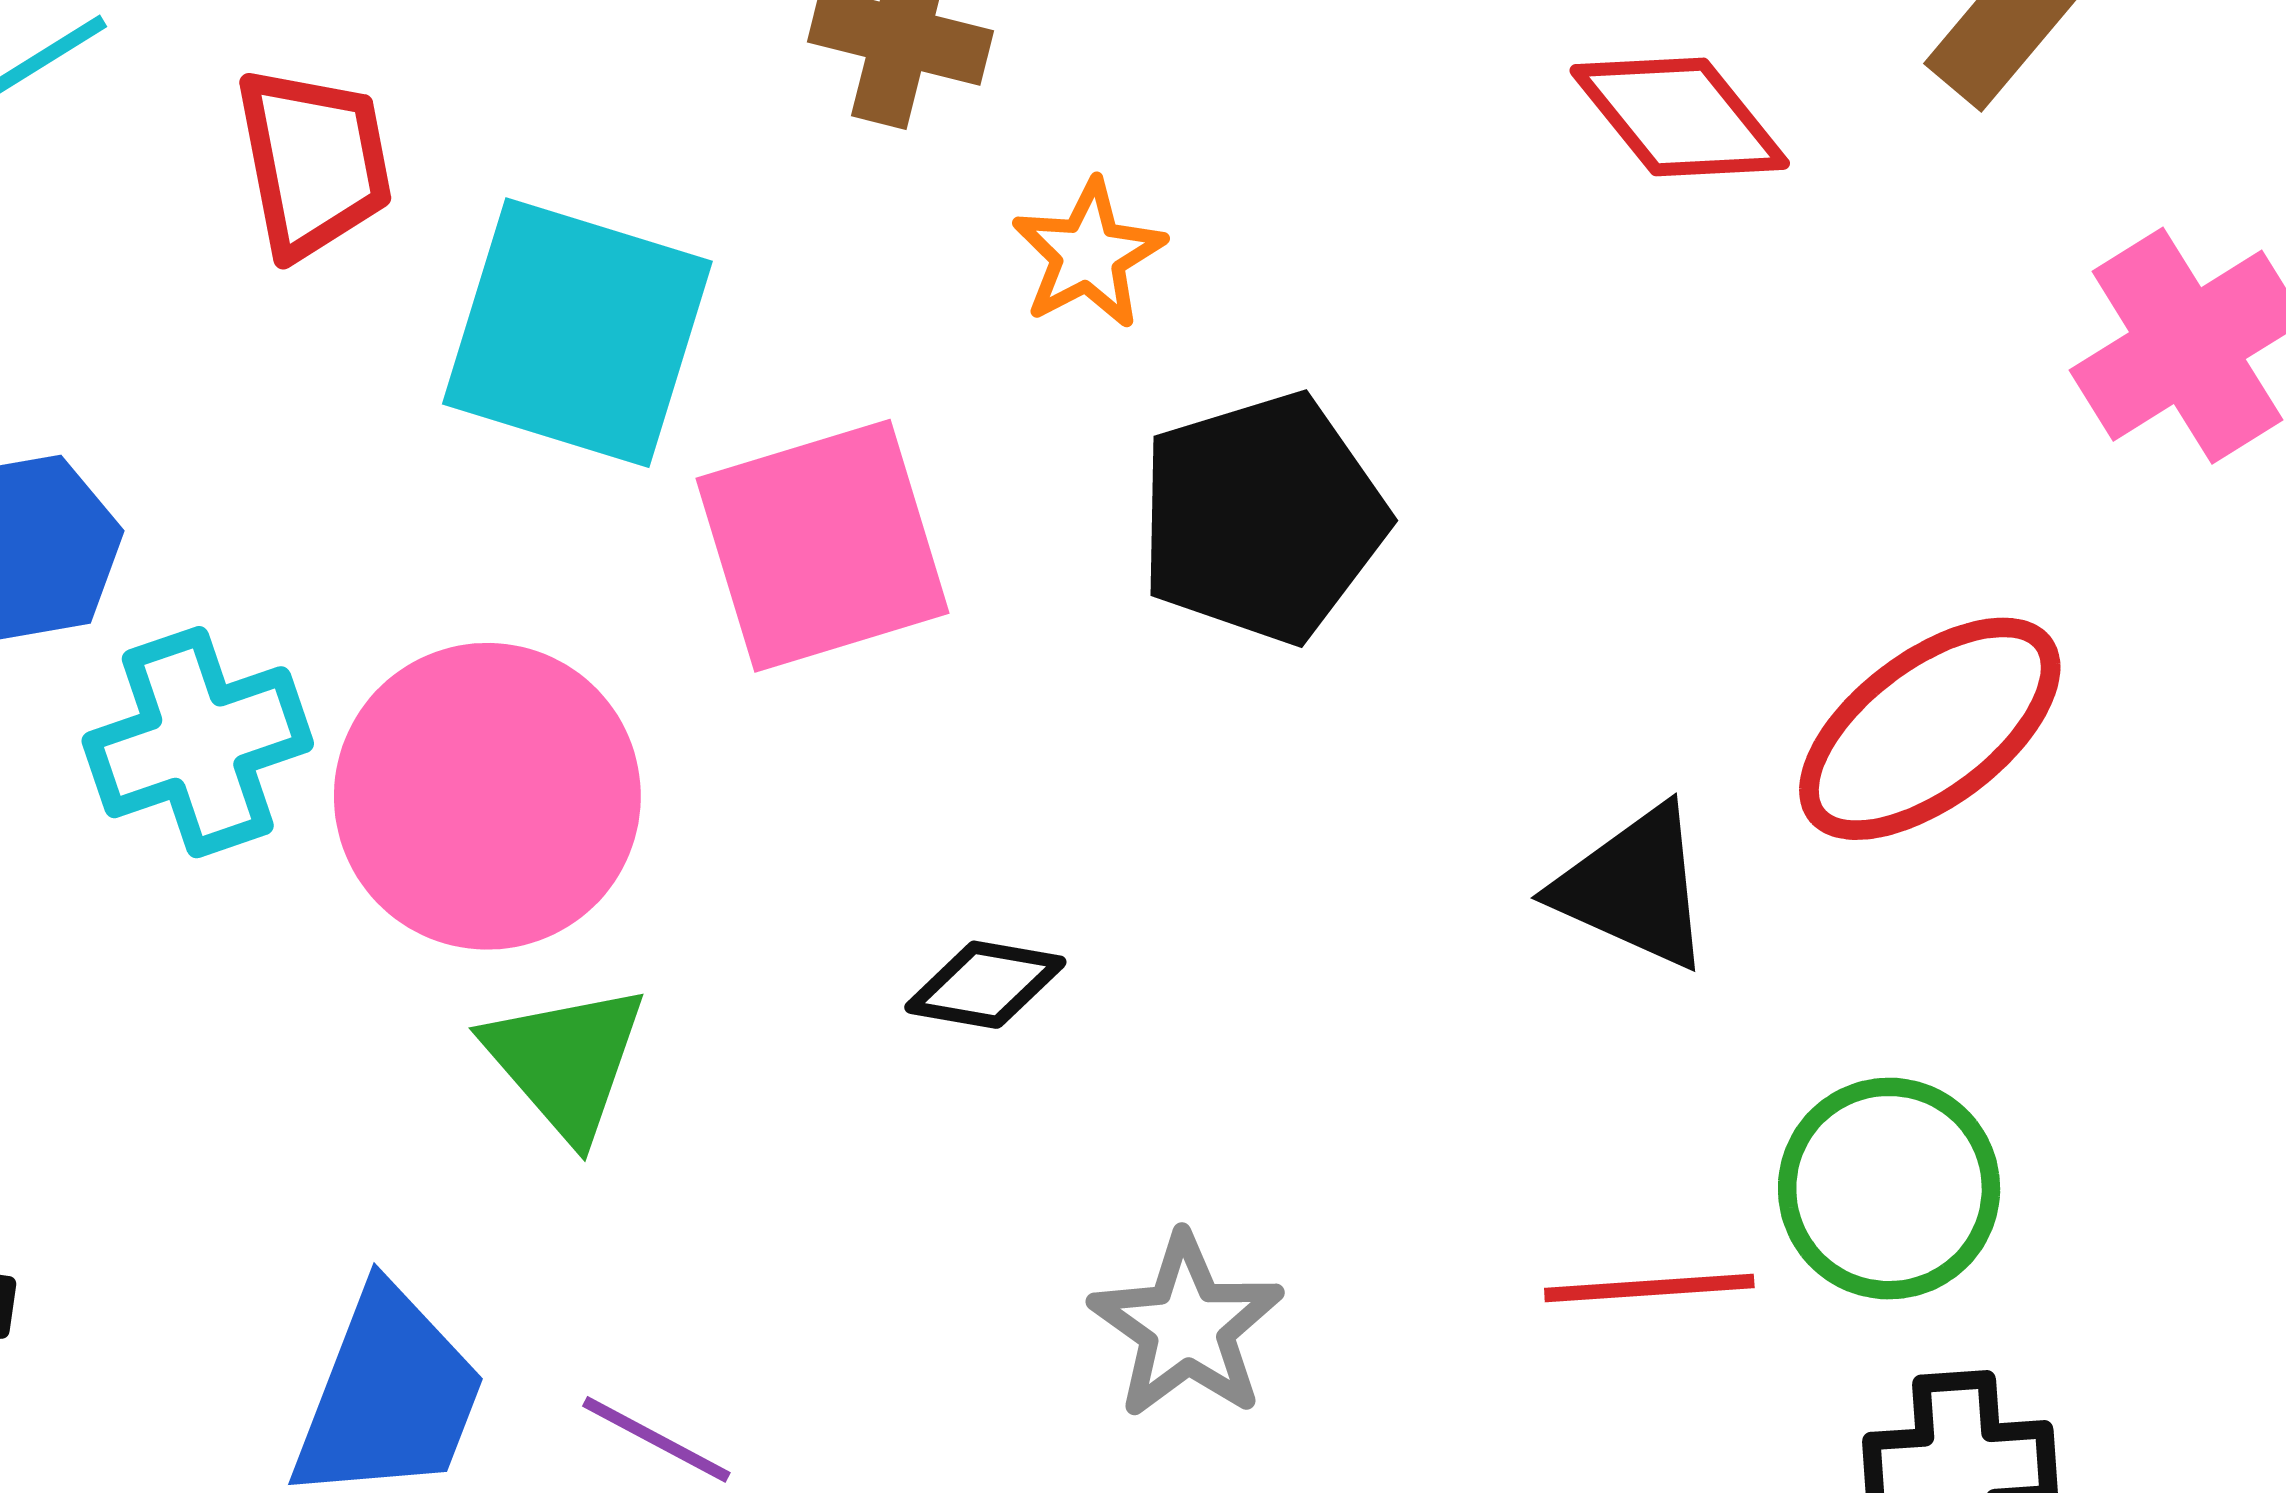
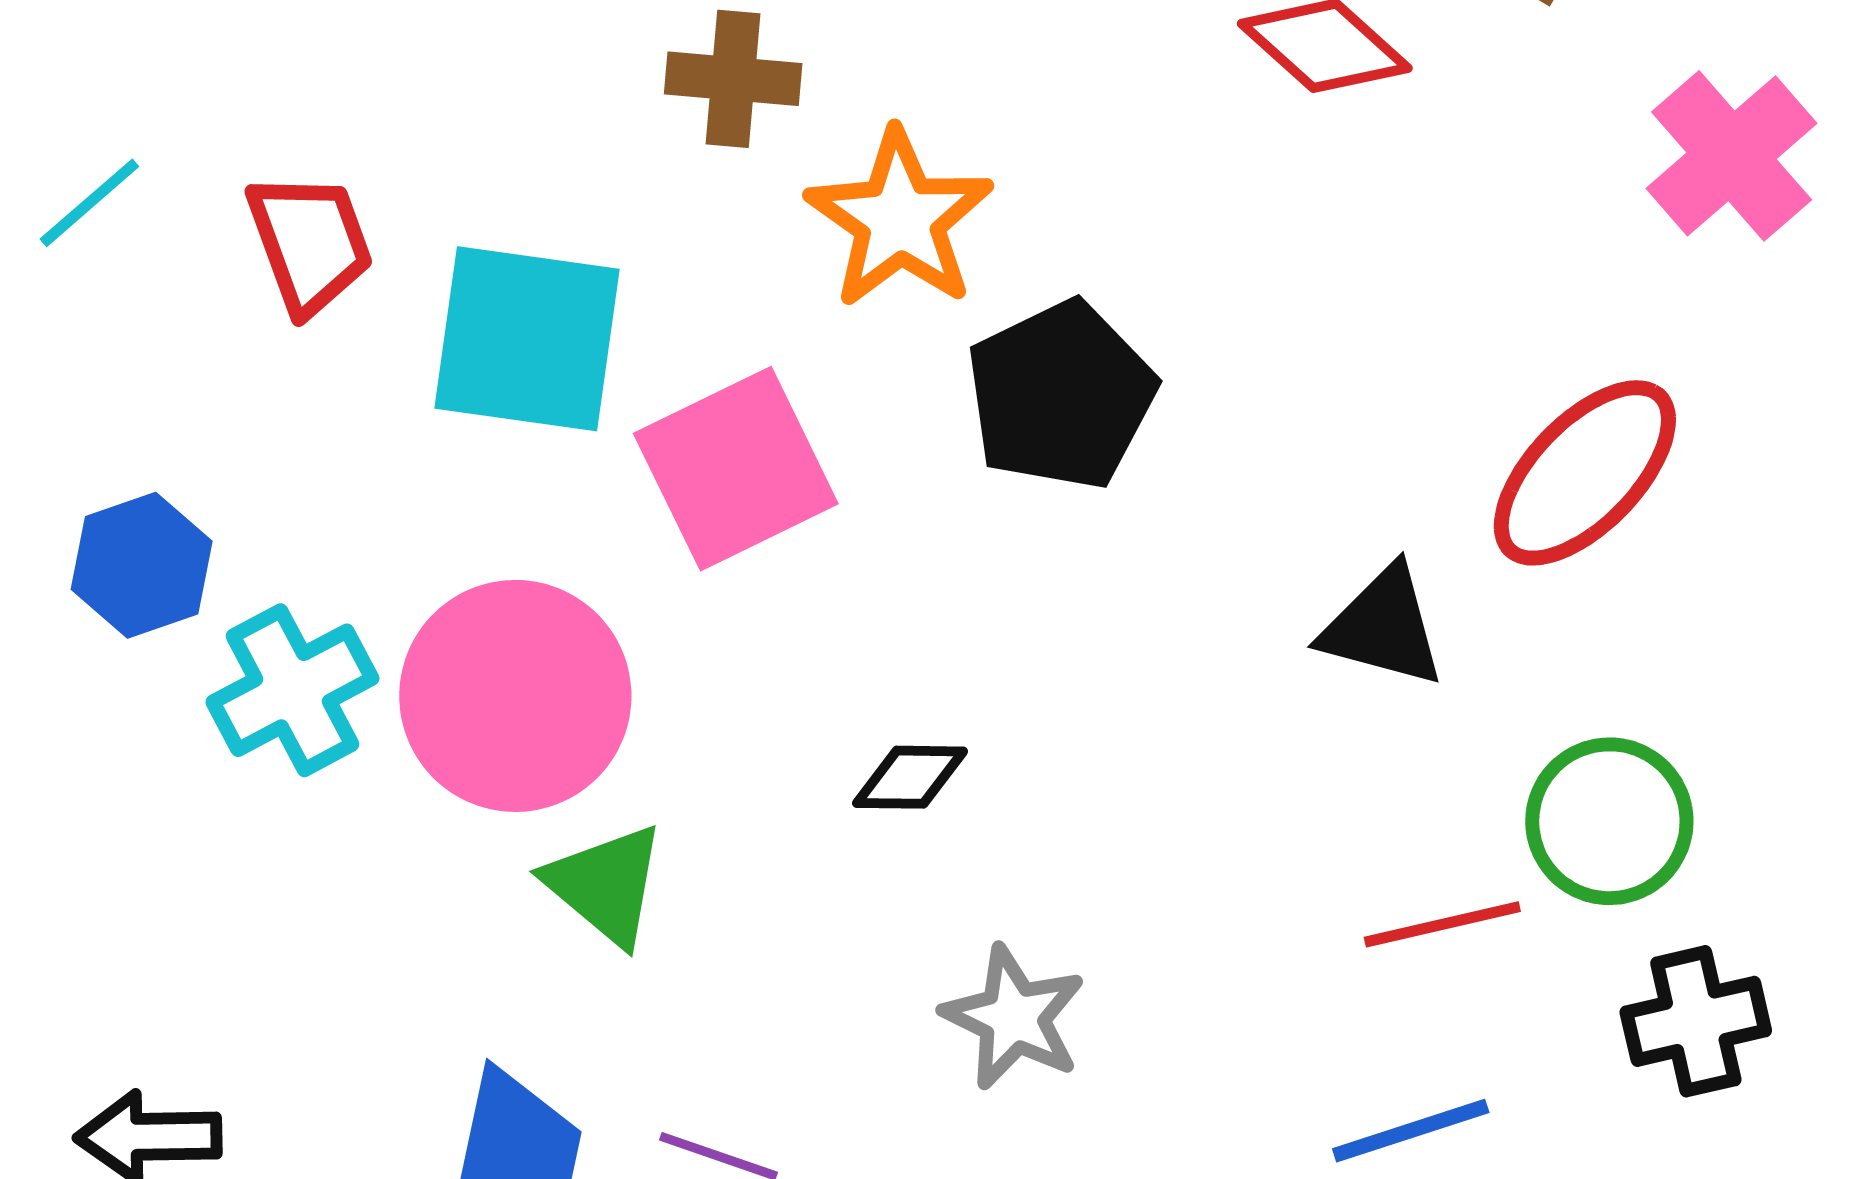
orange star: (1089, 254) -> (900, 219), size x1.6
gray star: (1187, 1327) -> (1014, 1018), moved

